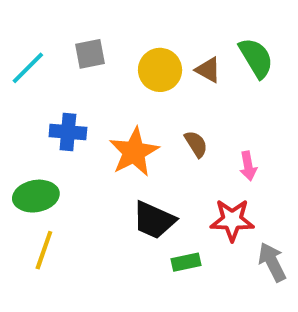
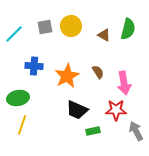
green semicircle: (256, 58) -> (128, 29), turned 45
yellow circle: (160, 70) -> (71, 26), moved
pink arrow: (248, 166) -> (124, 83), size x1.6

